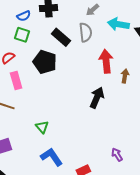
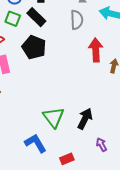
black rectangle: (61, 37) -> (36, 17), moved
black arrow: (97, 98) -> (85, 119), moved
green triangle: (42, 127) -> (54, 117), moved, size x1.6

